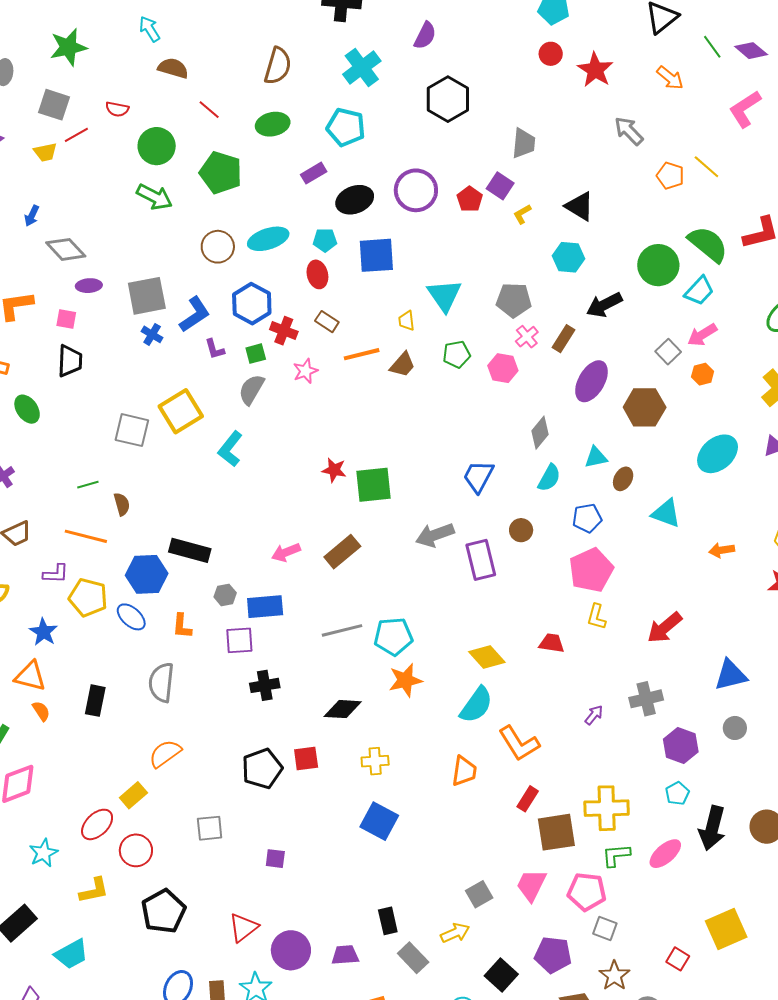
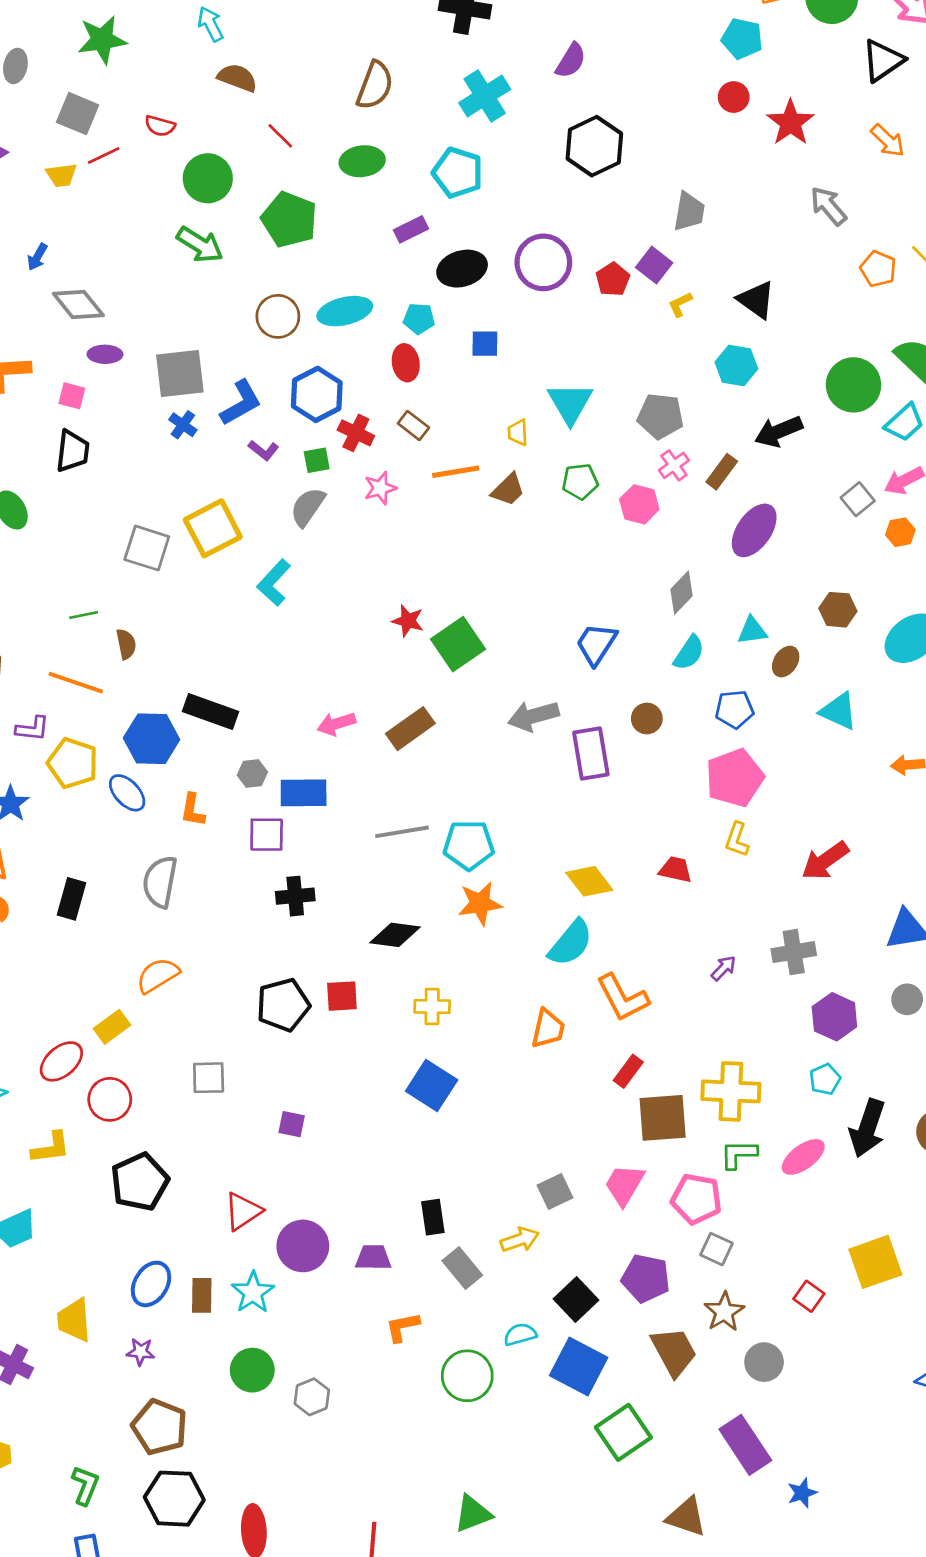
blue square: (376, 255) -> (485, 344), size x0.6
purple L-shape: (215, 349) -> (263, 450), turned -40
brown hexagon: (645, 407) -> (838, 610), moved, size x0.7
green square: (374, 485) -> (458, 644), turned -33

